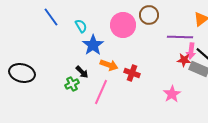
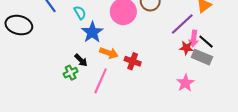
purple line: (180, 37) -> (182, 24), turned -45
black ellipse: (22, 73) -> (19, 25), moved
pink star: (172, 94) -> (185, 83), moved

